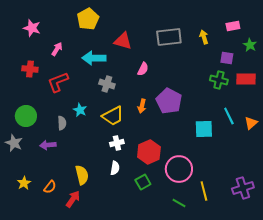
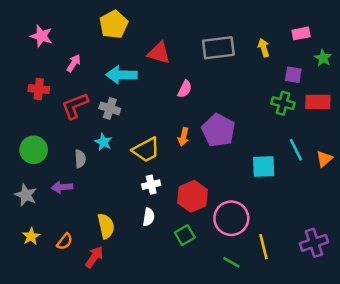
gray cross: (107, 84) -> (110, 108), moved
gray star: (14, 143) -> (26, 195), moved

